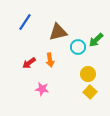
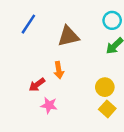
cyan circle: (78, 47) -> (112, 20), moved
red arrow: (29, 63) -> (37, 85), moved

